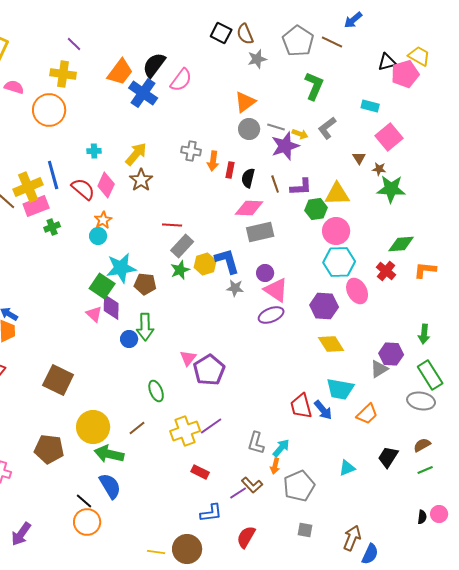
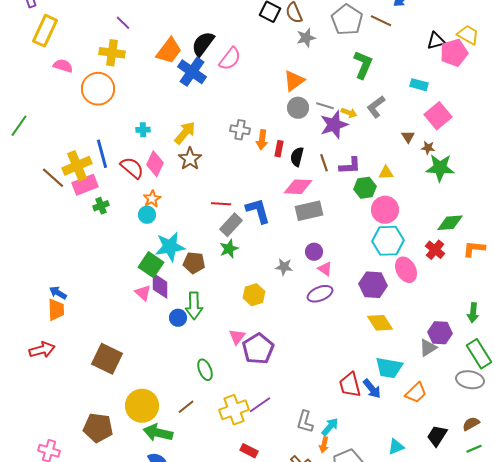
yellow triangle: (337, 194) -> (386, 173), size x0.6
blue L-shape: (227, 261) -> (258, 211), moved
yellow hexagon: (205, 264) -> (254, 295), moved
pink triangle: (276, 290) -> (325, 269), size x0.6

